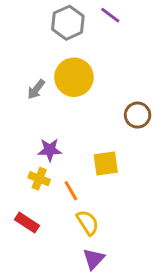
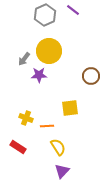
purple star: (50, 150) -> (39, 75), moved
orange line: (71, 191) -> (47, 126), turned -64

